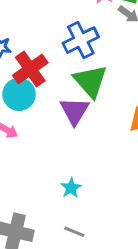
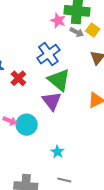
red cross: (30, 69) -> (18, 78), size x0.7
cyan circle: (19, 94) -> (27, 125), moved

